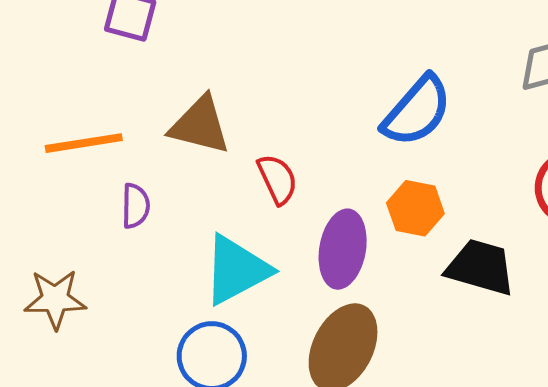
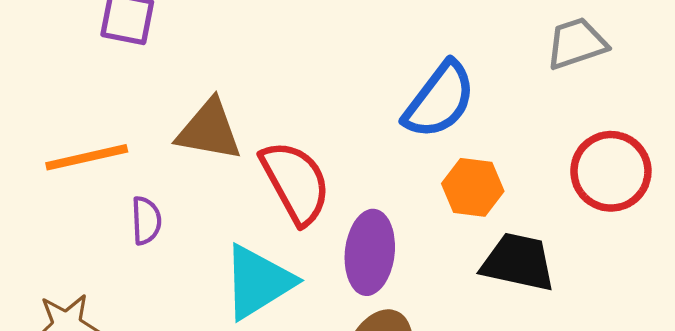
red semicircle: (277, 179) -> (296, 182), size x1.6
orange hexagon: (415, 208) -> (473, 187), moved

